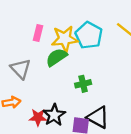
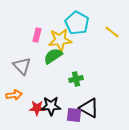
cyan pentagon: (89, 35) -> (77, 23), moved
black star: (54, 115) -> (51, 106), turned 30

